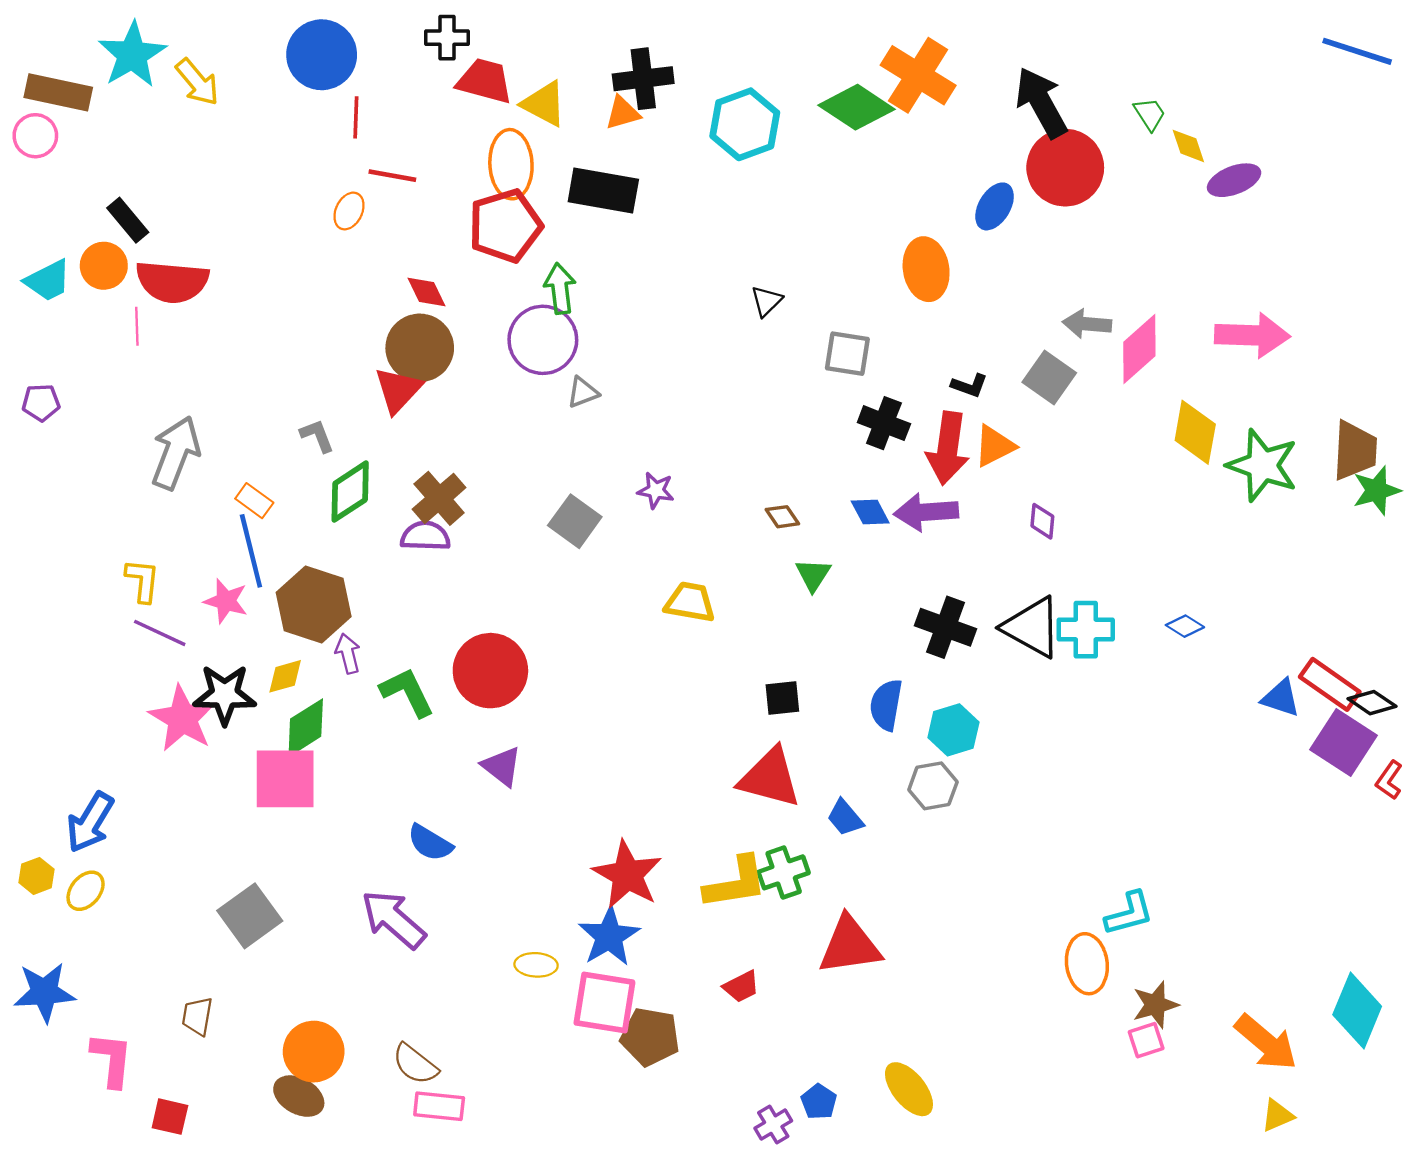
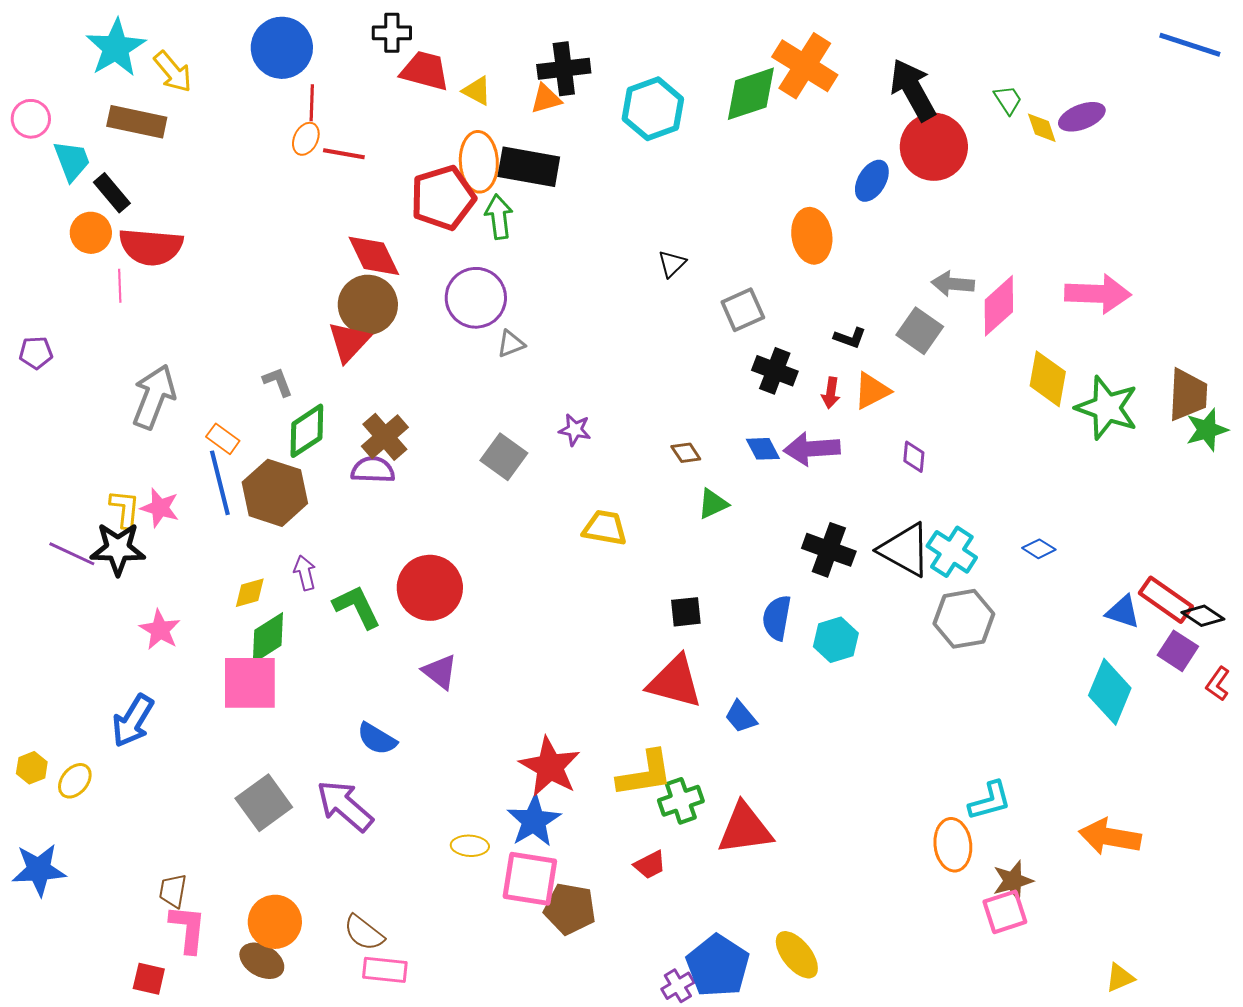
brown rectangle: (58, 92) -> (137, 122), moved
yellow triangle: (544, 104) -> (477, 91), size x0.7
green diamond: (857, 107) -> (751, 94), turned -52
orange ellipse: (511, 164) -> (479, 162), moved
purple ellipse: (1234, 180) -> (1082, 117), moved
orange ellipse: (349, 211) -> (306, 139), moved
cyan trapezoid: (48, 281) -> (72, 161), moved, turned -84
green arrow: (560, 289) -> (499, 217), moved
red diamond: (427, 292) -> (374, 256), size x1.5
gray square: (847, 354) -> (743, 310), turned -33
red arrow: (948, 448) -> (831, 393), size x0.5
green triangle: (813, 575) -> (713, 504), turned 32
pink star: (226, 601) -> (160, 508), moved
brown hexagon: (314, 604) -> (275, 493), moved
cyan cross: (1086, 630) -> (952, 552), turned 33
purple line: (160, 633) -> (72, 554), moved
black star: (225, 695) -> (118, 549), moved
pink star: (182, 719) -> (160, 630), size x0.7
purple square: (1344, 742) -> (1178, 651), size x0.7
gray hexagon: (933, 786) -> (964, 619), moved, size x1.4
blue arrow: (90, 822) -> (133, 721), moved
green cross: (784, 872) -> (681, 801), moved
gray square: (250, 916) -> (264, 803), moved
cyan diamond: (1357, 1010) -> (1110, 692), moved
pink square: (1146, 1040) -> (1005, 912), size x1.4
orange arrow: (1266, 1042) -> (1110, 837), moved, turned 150
pink L-shape: (112, 1060) -> (188, 929), moved
blue pentagon: (819, 1102) -> (718, 966), size x2.0

